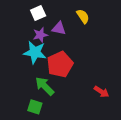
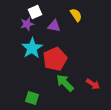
purple star: (40, 35) -> (27, 24), moved
cyan star: (35, 52) -> (32, 48), turned 30
green arrow: (45, 86) -> (65, 83), moved

